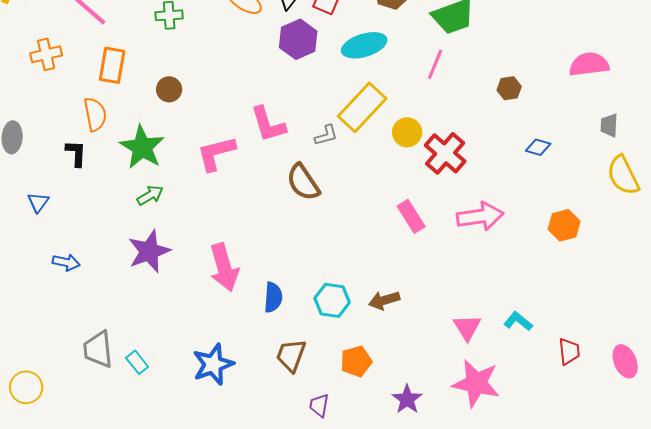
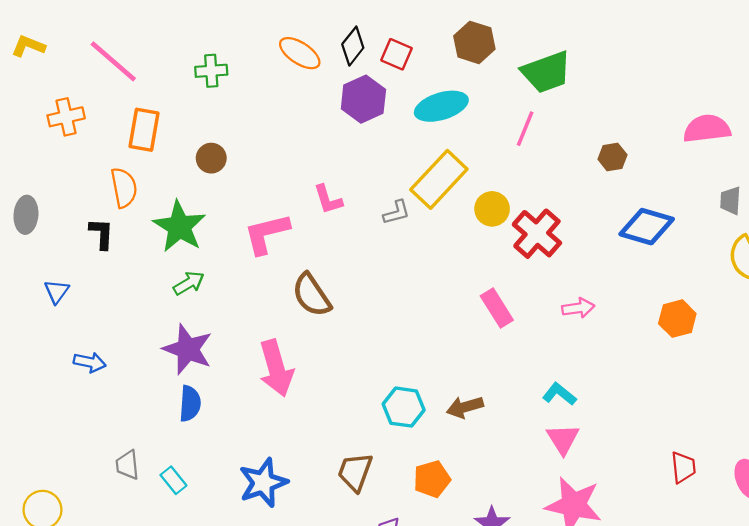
pink L-shape: (268, 124) -> (328, 199), size x0.7
blue diamond: (538, 147) -> (647, 227), size x1.8
brown semicircle: (303, 182) -> (312, 295), moved
pink arrow: (480, 216) -> (578, 308), size x0.6
purple star: (149, 251) -> (188, 349), turned -30
blue semicircle: (273, 297) -> (190, 404), moved
cyan L-shape: (518, 321) -> (559, 394), moved
gray trapezoid: (98, 349) -> (127, 465), size x0.7

